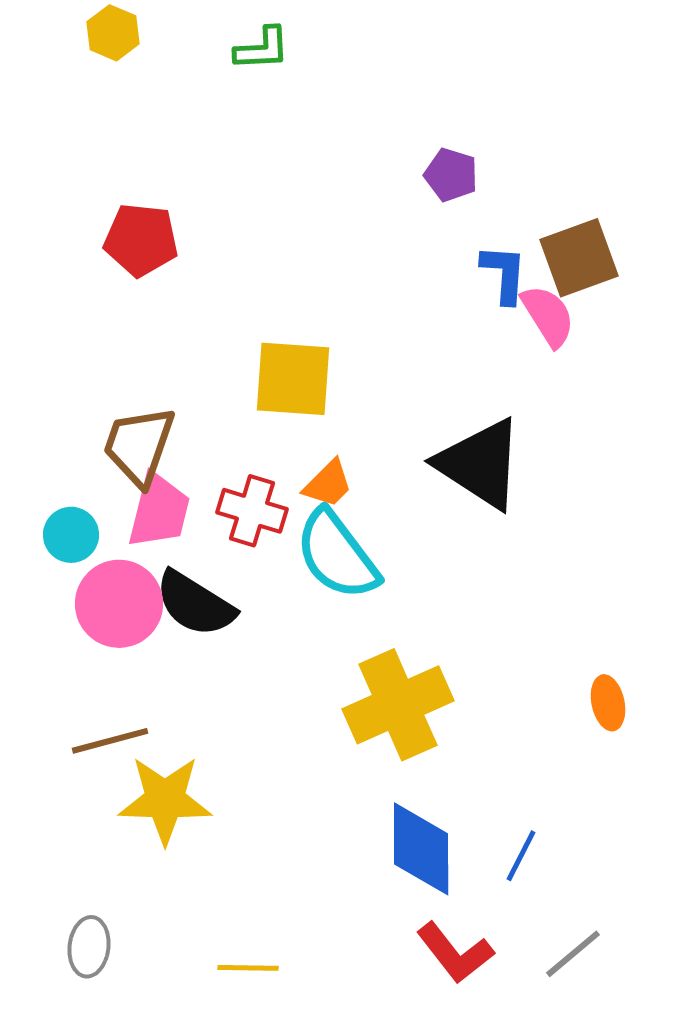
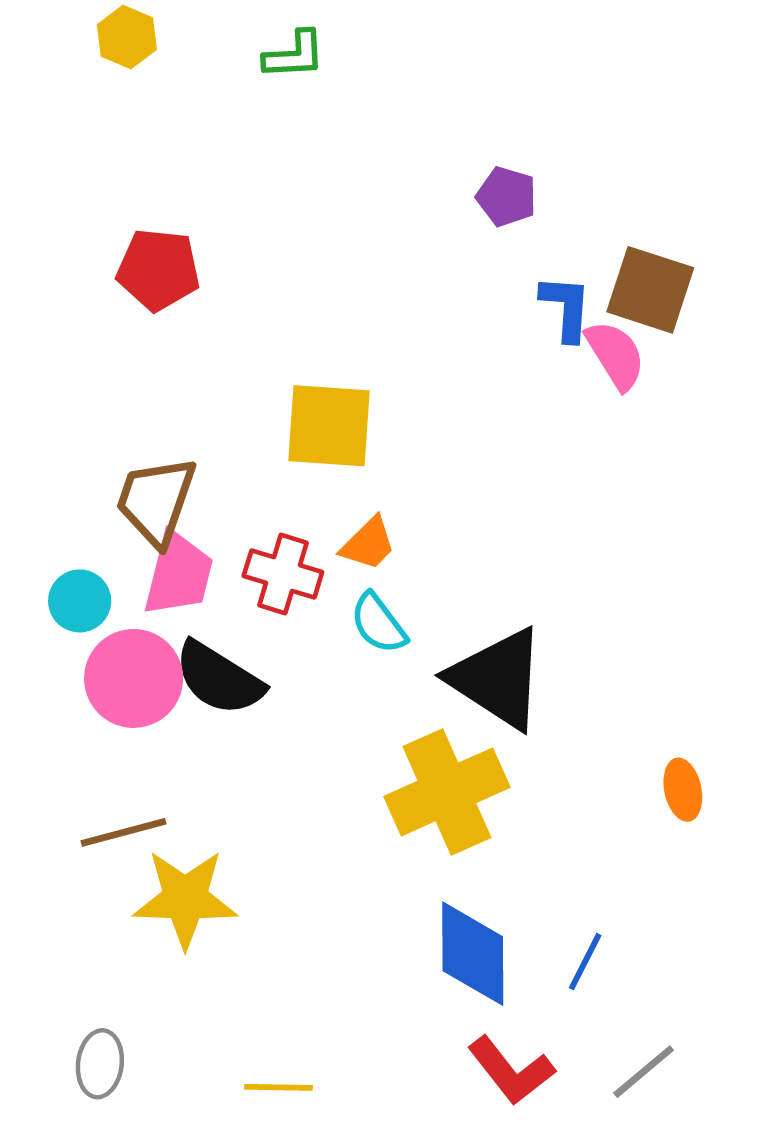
brown square: (579, 258) -> (650, 290), turned 38
black triangle: (480, 464) -> (498, 678), moved
cyan semicircle: (337, 555) -> (378, 623), size x0.6

